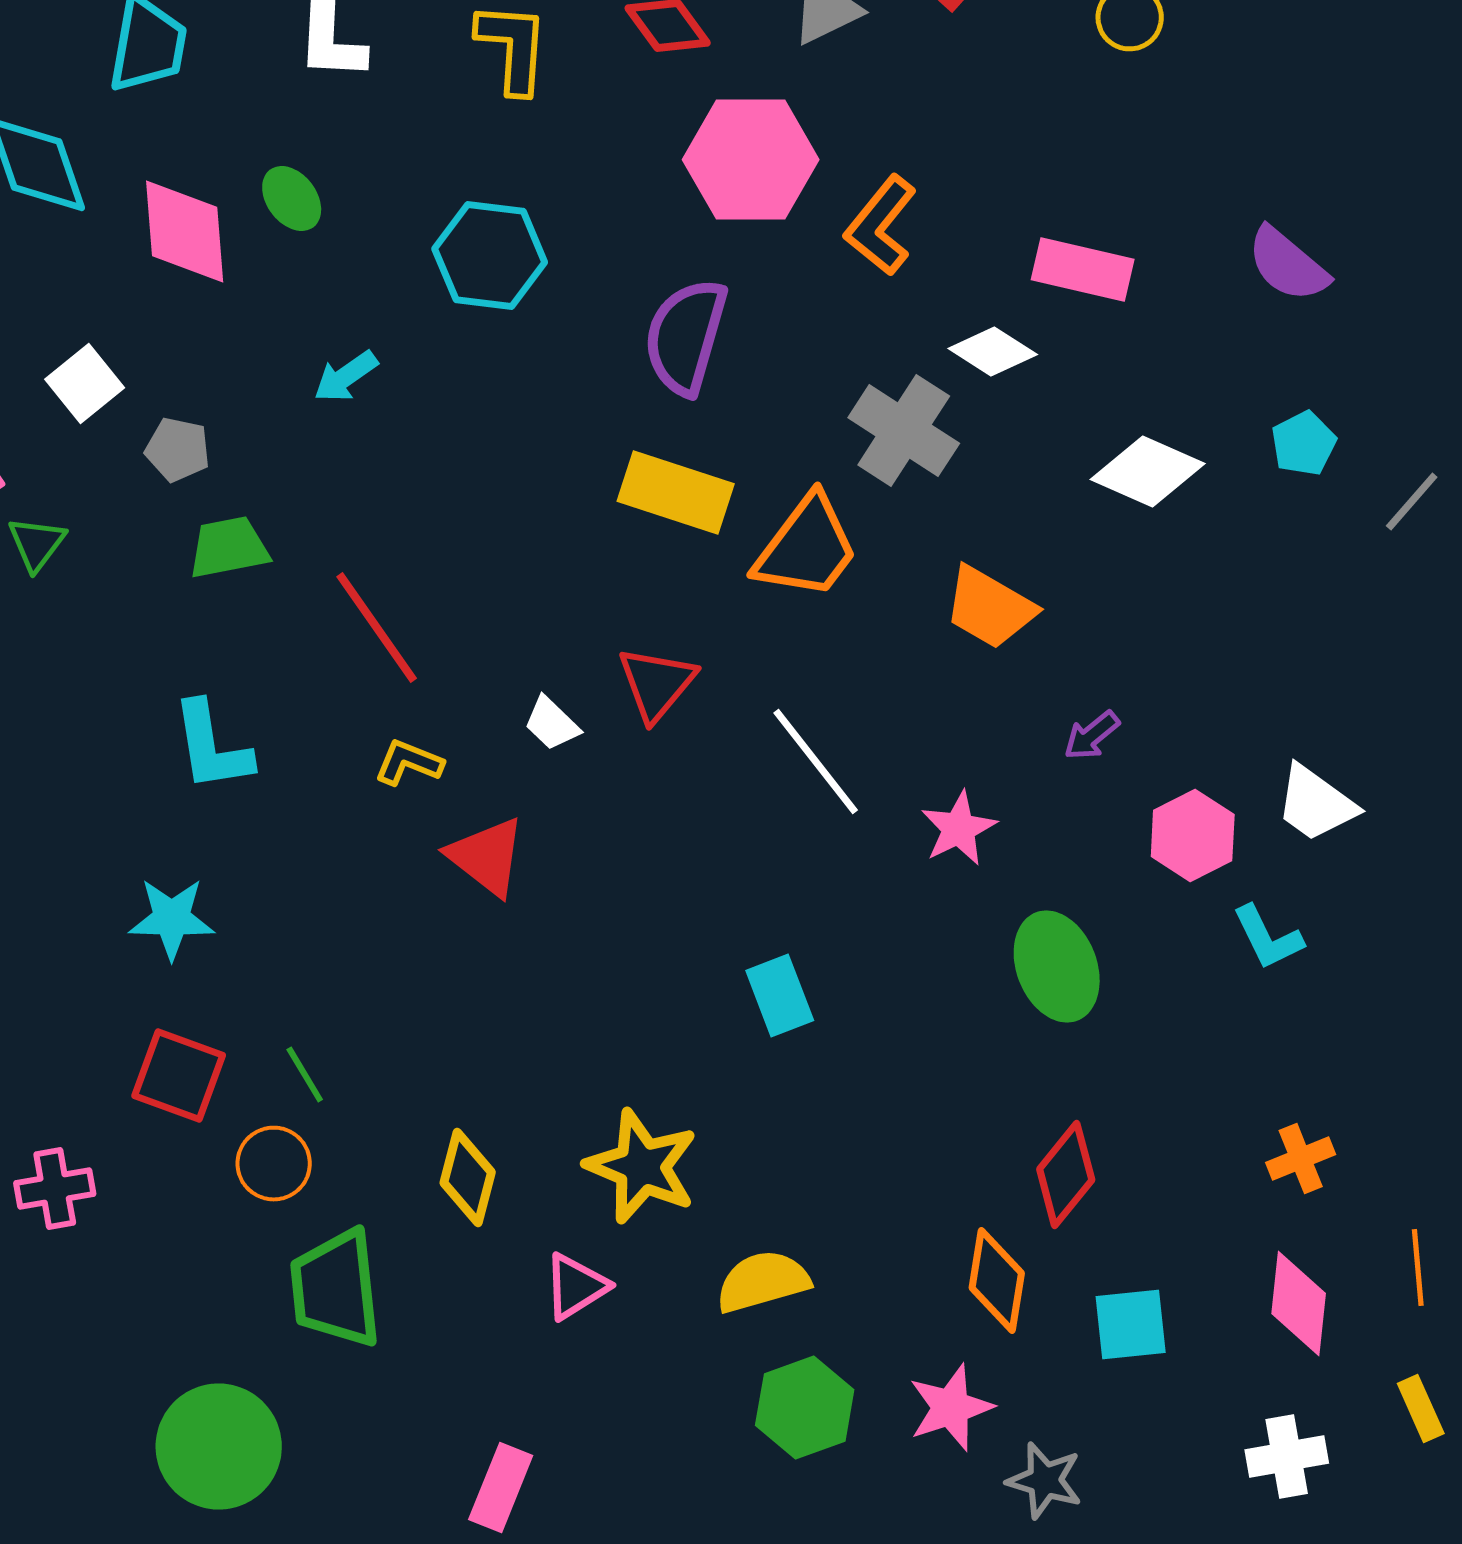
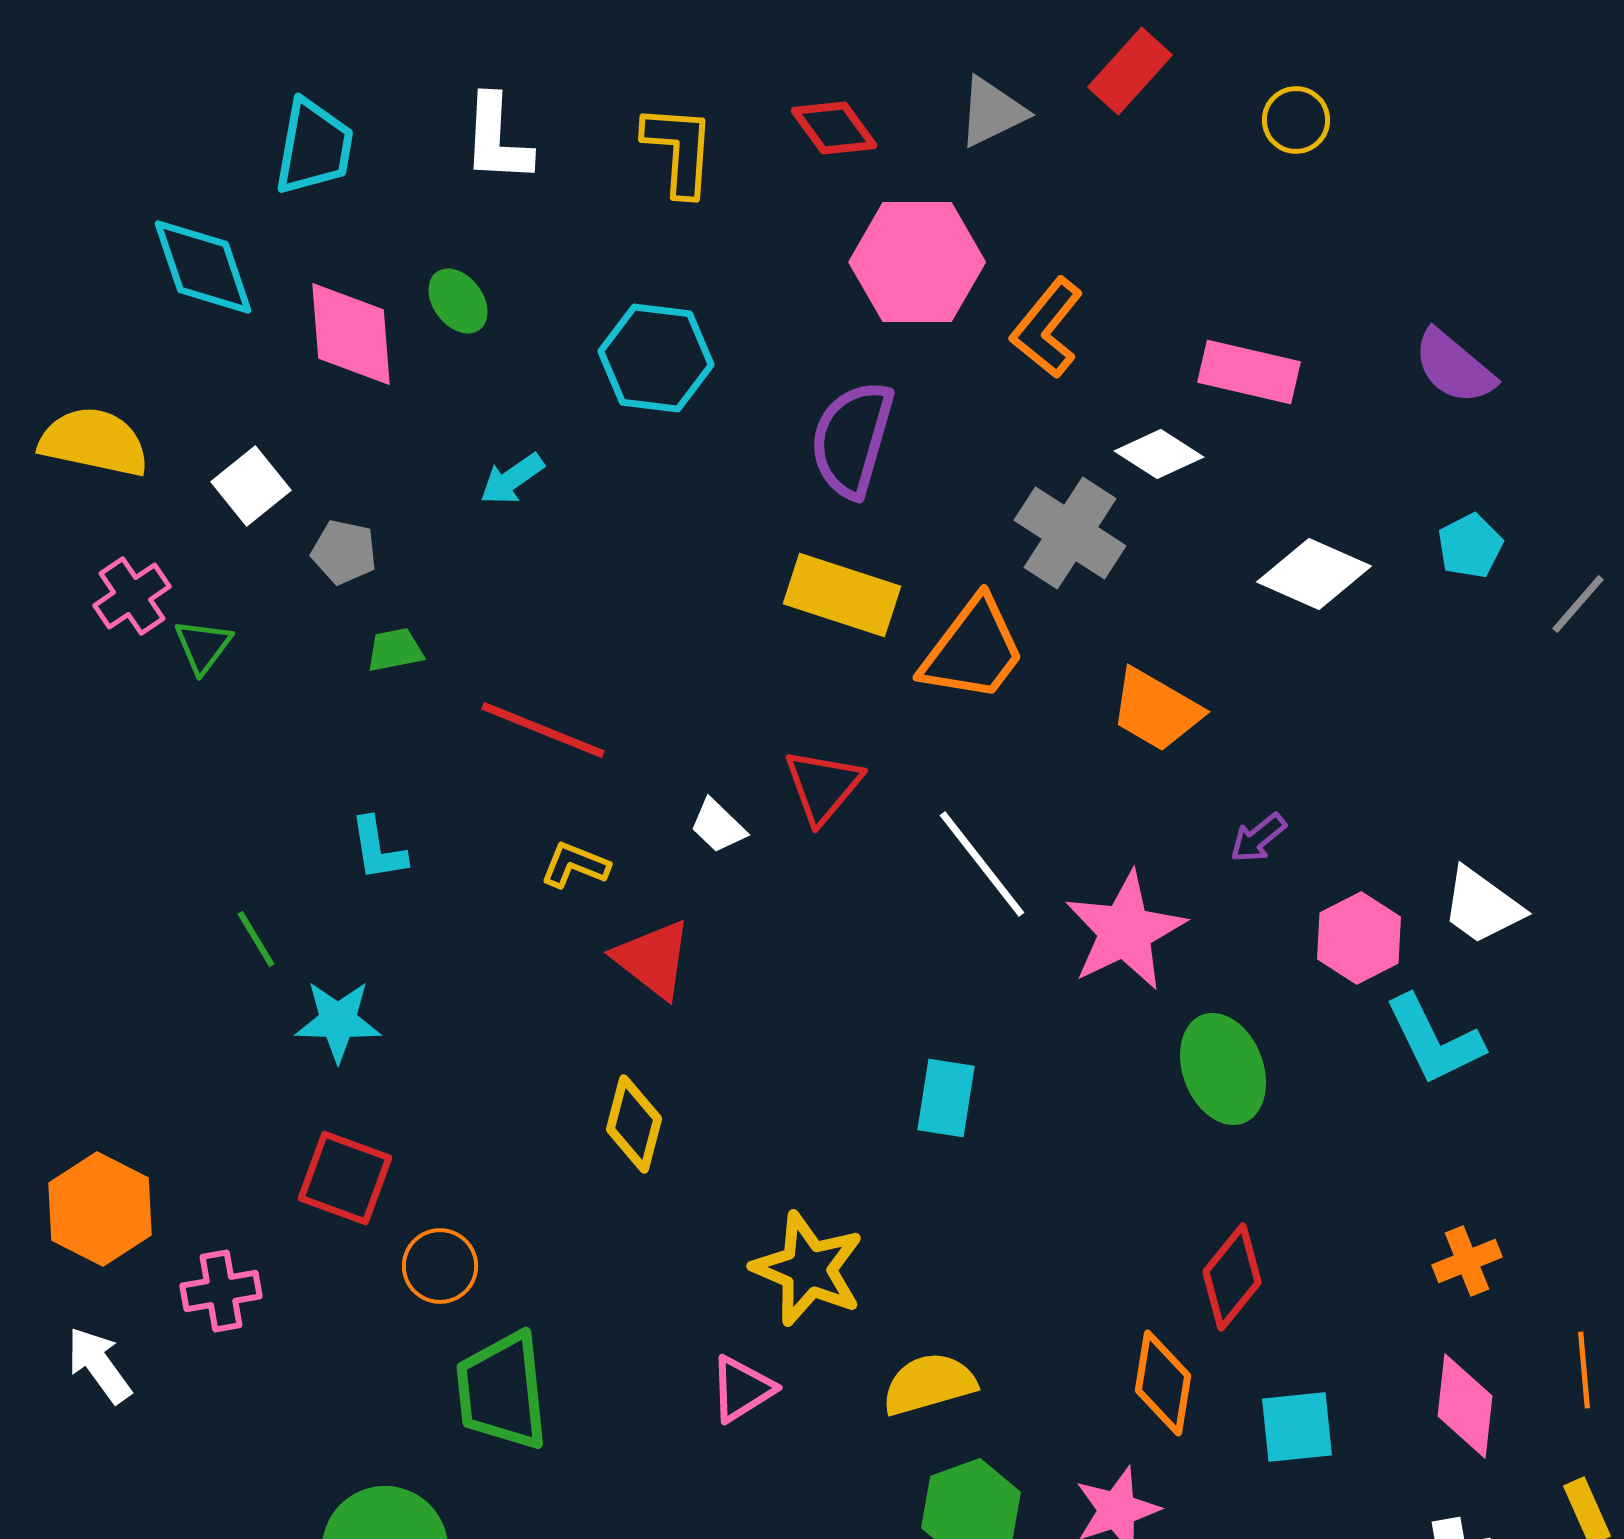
green trapezoid: (229, 548) -> (395, 650), size x0.7
red line: (377, 628) -> (543, 730), turned -33
cyan L-shape: (212, 746) -> (378, 849), size x0.7
pink star: (959, 828) -> (1125, 931), size x1.6
cyan L-shape: (1268, 938) -> (1434, 1040), size x1.4
cyan rectangle: (780, 996) -> (946, 1098), turned 30
green line: (305, 1074) -> (256, 939), moved
yellow diamond: (468, 1178) -> (634, 1124), moved

